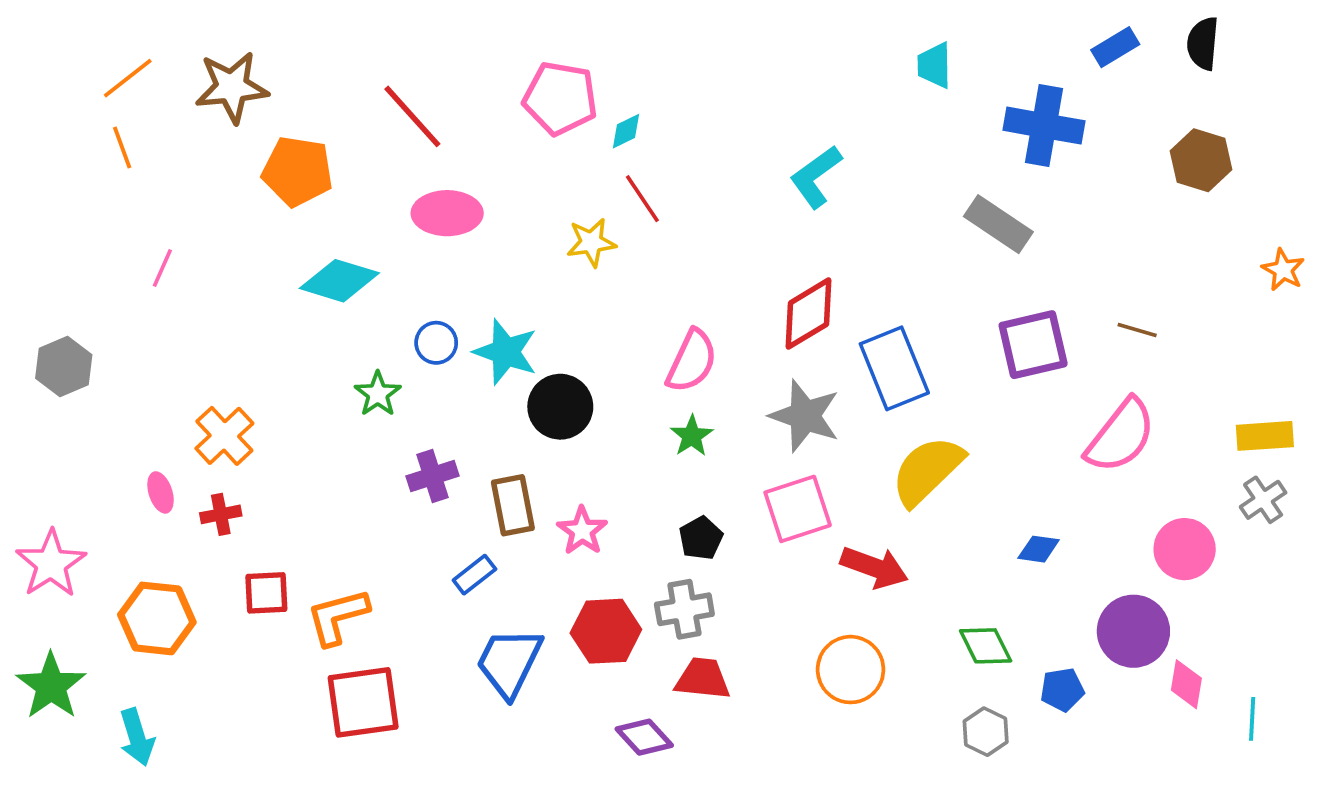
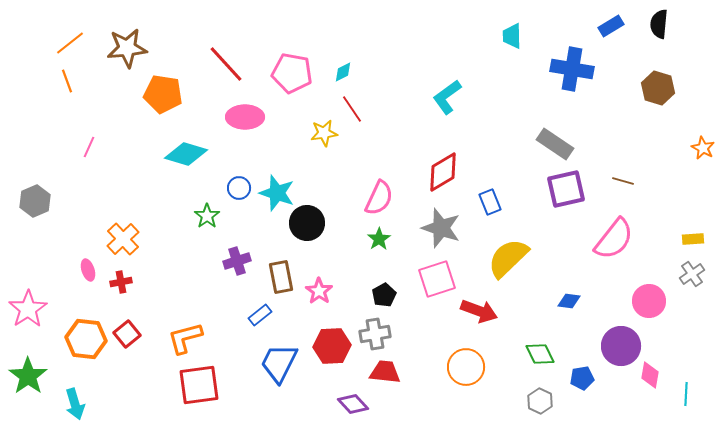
pink pentagon: (560, 98) -> (292, 73), moved
gray rectangle: (998, 224) -> (555, 144), moved
blue rectangle: (894, 368) -> (490, 202), size x0.6
yellow rectangle: (1265, 436) -> (693, 239), size x0.7
red square: (266, 593) -> (127, 334), moved, turned -36

